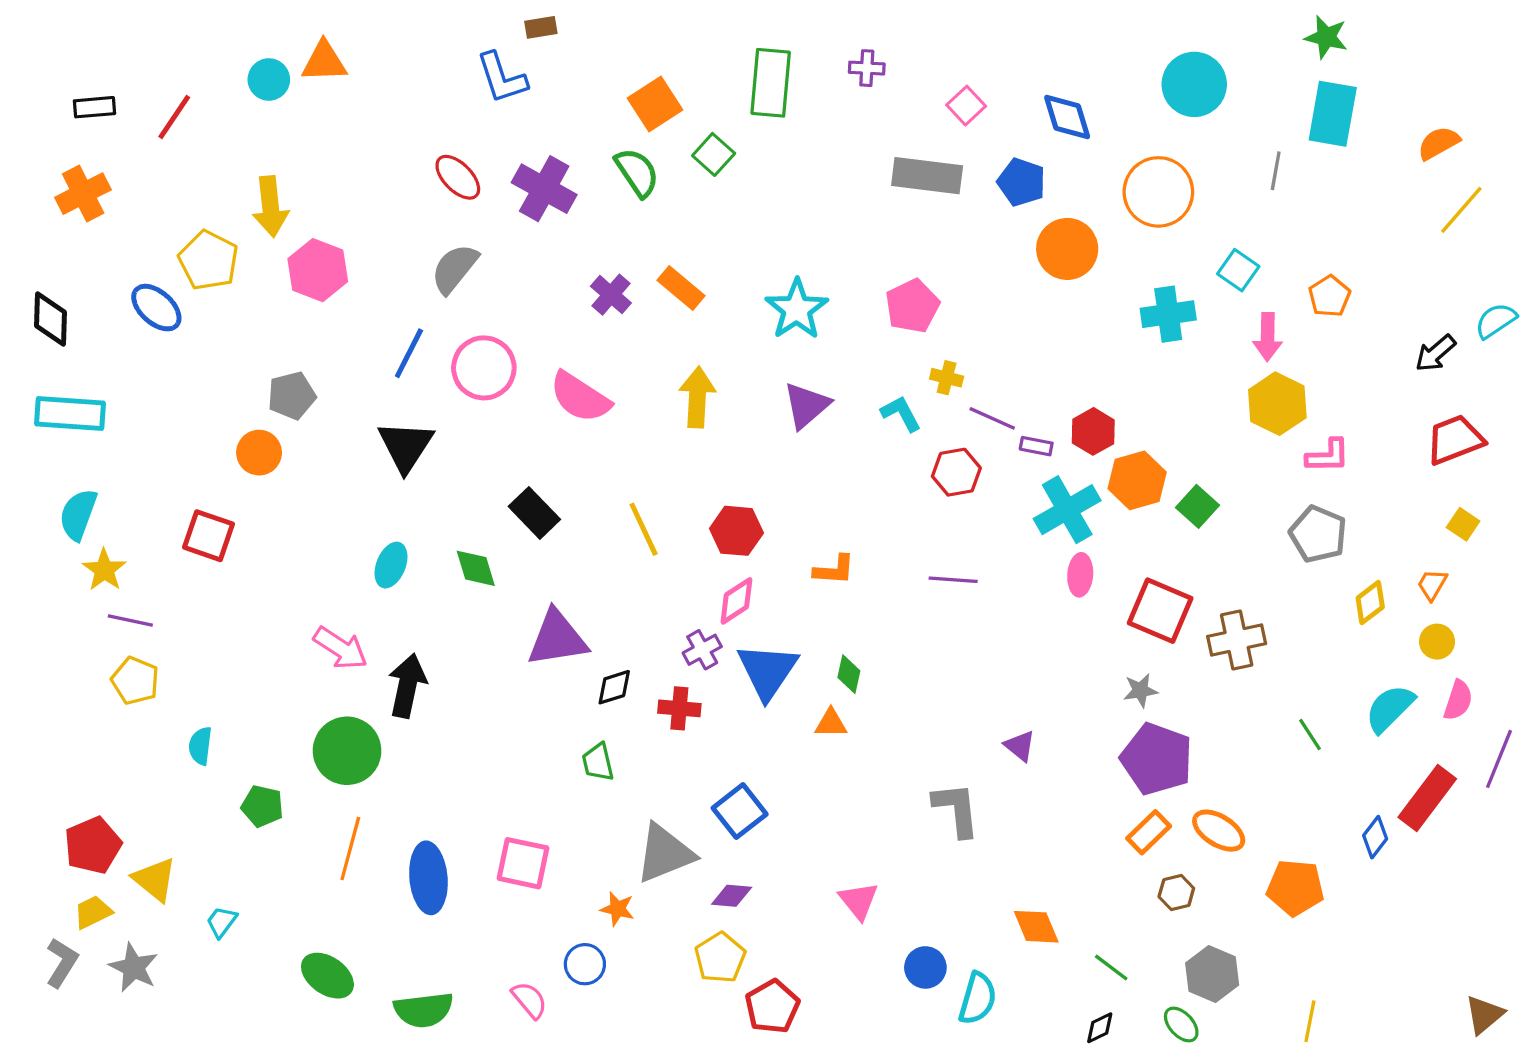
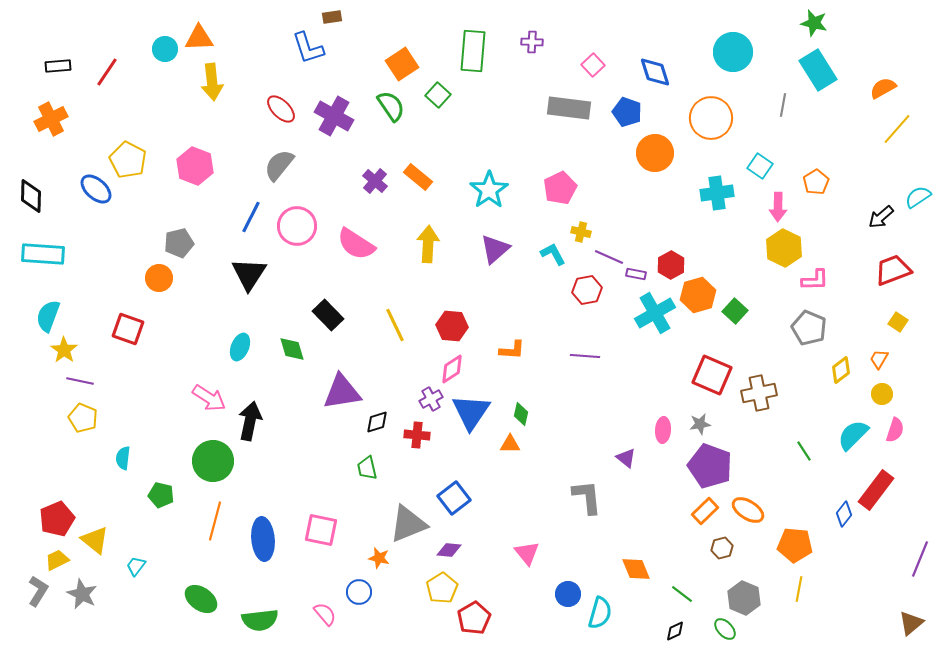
cyan rectangle: (1333, 114) -> (818, 70), turned -42
yellow arrow: (270, 207) -> (212, 82), moved
pink ellipse: (1080, 575) -> (663, 430), moved
purple line: (1499, 759) -> (920, 559), moved
yellow line: (1310, 1021) -> (799, 589), moved

